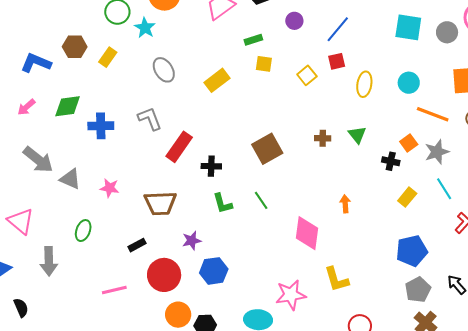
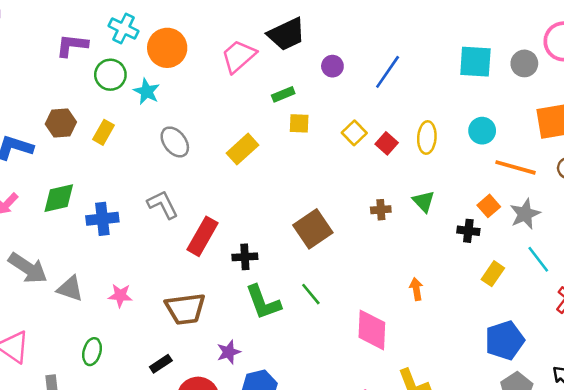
red square: (337, 61) -> (387, 143), moved, turned -30
green L-shape: (223, 203) -> (263, 302), size x1.4

